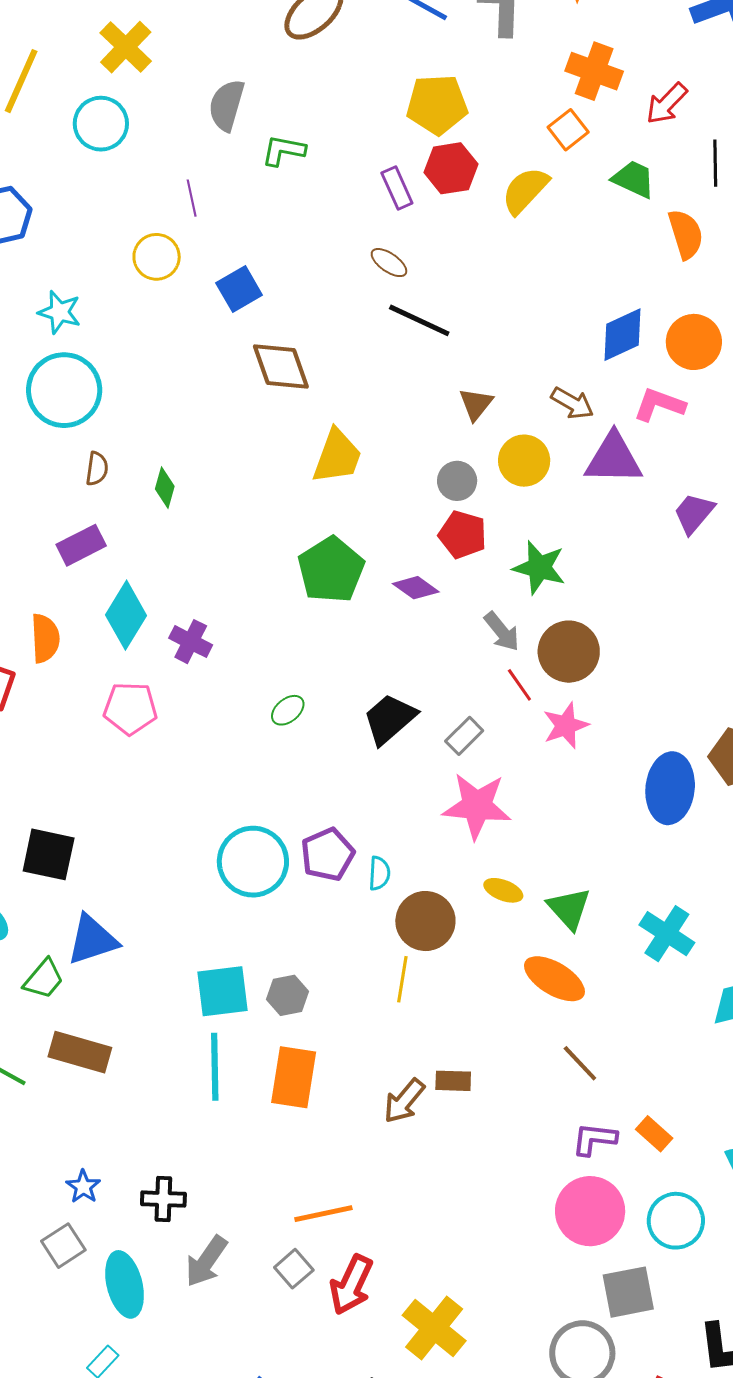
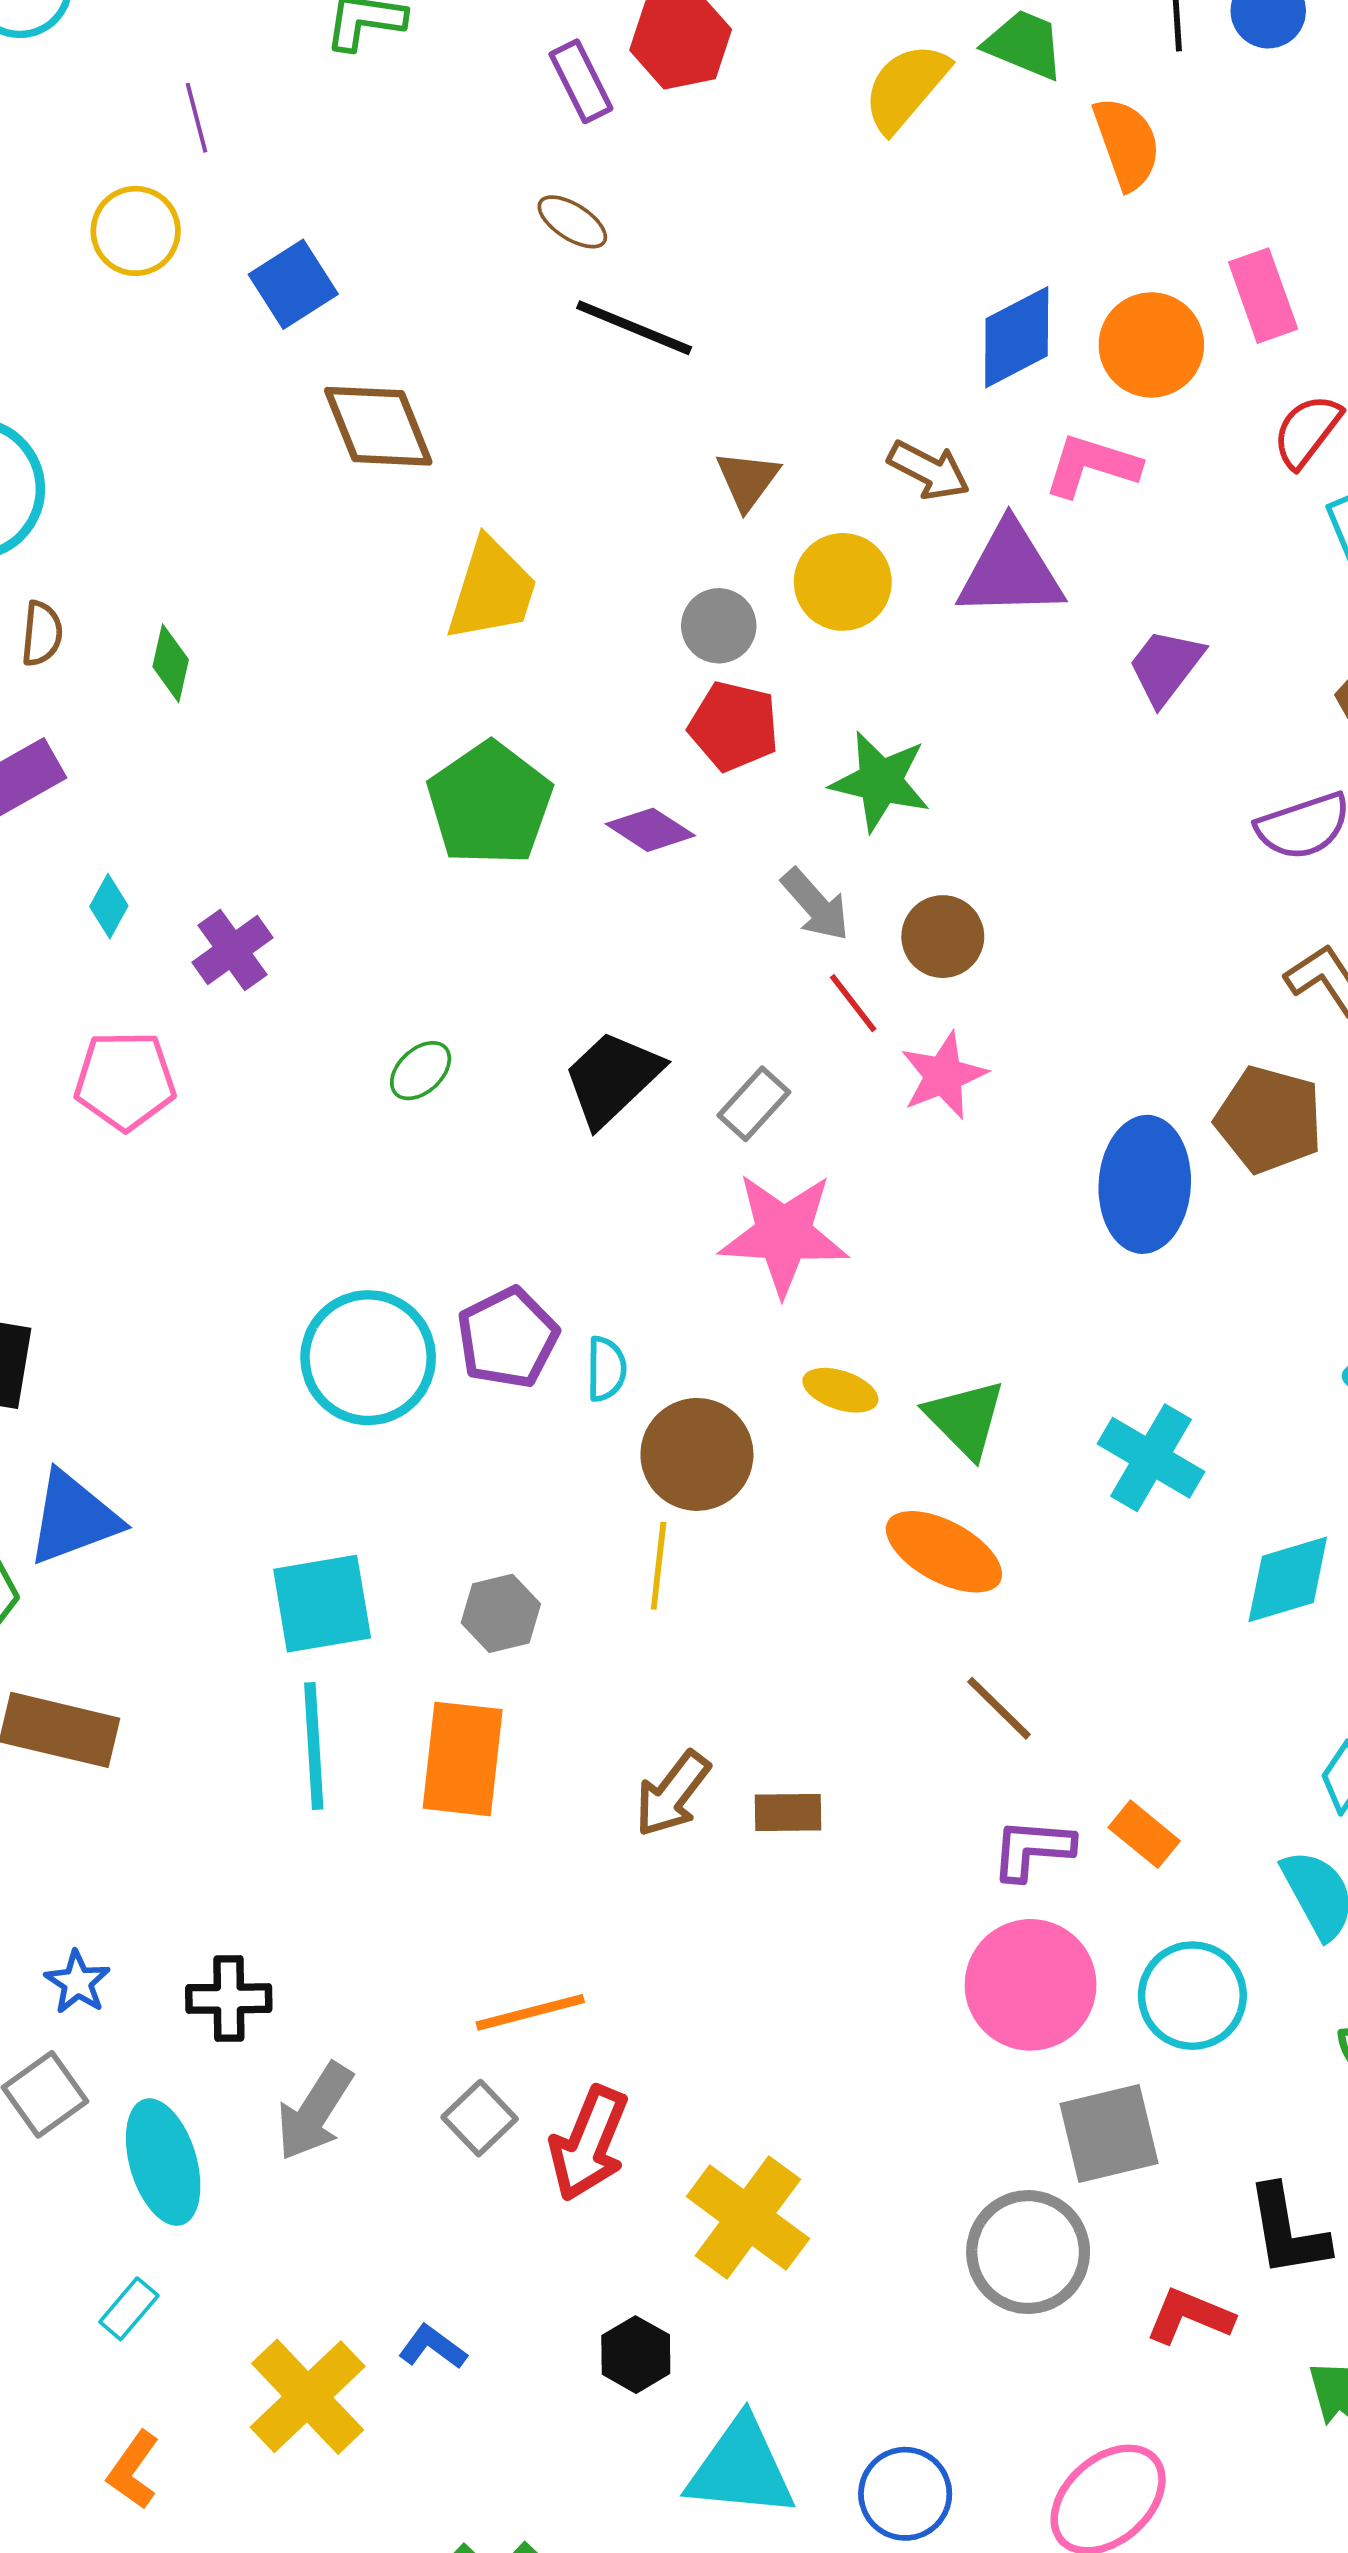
yellow semicircle: (525, 190) -> (906, 87), moved
cyan diamond: (126, 615) -> (109, 906), size x0.5
purple cross: (191, 642) -> (232, 950), turned 30
brown circle: (569, 652) -> (943, 937), size x0.7
gray hexagon: (288, 995) -> (501, 1613), moved
brown rectangle: (453, 1081) -> (788, 1812), moved

